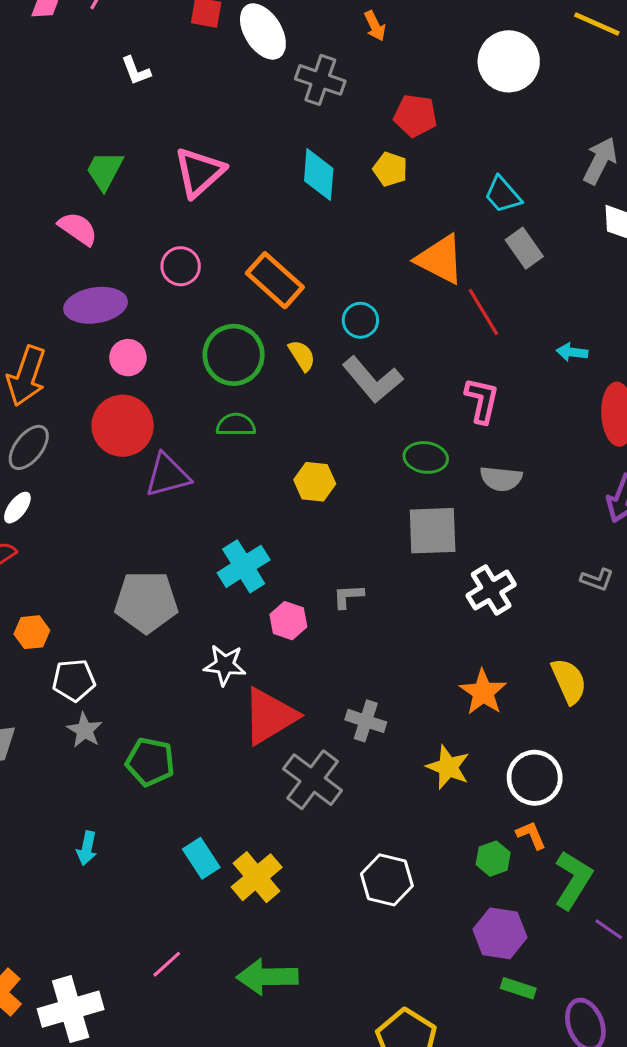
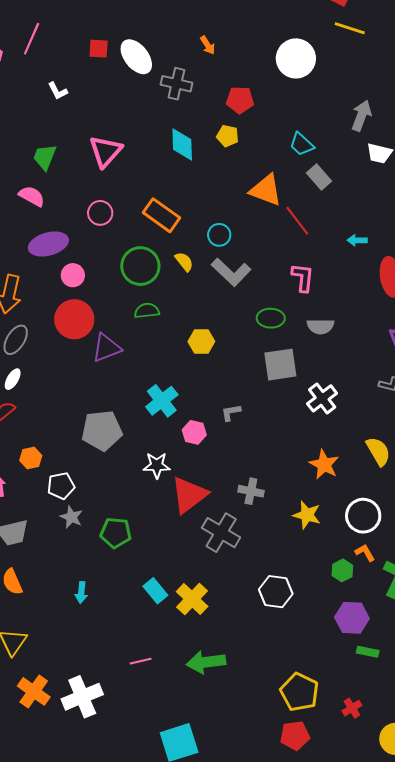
pink line: (167, 964) -> (141, 661), turned 35

